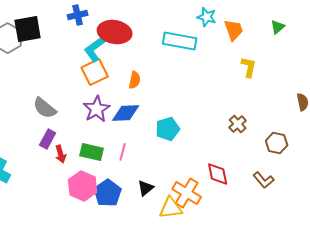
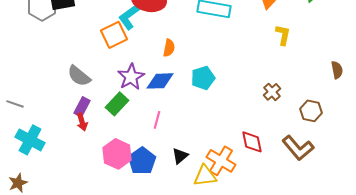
orange square: (95, 72) -> (114, 35), moved
cyan pentagon: (168, 129) -> (203, 78), moved
green rectangle: (92, 152) -> (117, 104), moved, turned -60
red arrow: (61, 154) -> (82, 122), moved
brown L-shape: (264, 180) -> (298, 148), size x1.5

